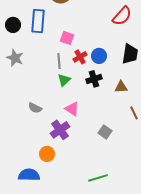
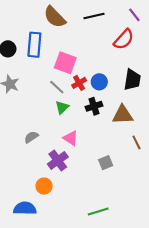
pink square: (67, 38) -> (65, 63), size x1.5
gray line: (59, 61) -> (57, 87), turned -42
brown triangle: (121, 87) -> (123, 115), size x1.5
gray semicircle: (35, 108) -> (31, 137), turned 120
gray square: (105, 132) -> (106, 163), turned 32

